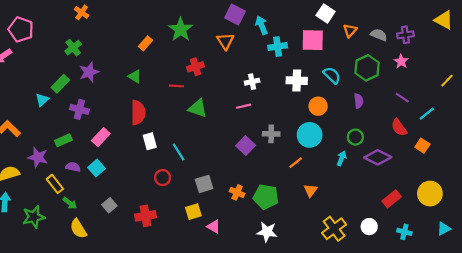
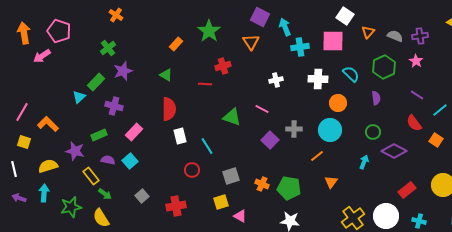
pink line: (244, 106) -> (262, 109), moved, turned 40
green triangle: (198, 108) -> (232, 117), moved
cyan arrow: (342, 158) -> (364, 162), moved
white circle: (369, 227) -> (386, 216), size x1.6
yellow semicircle: (78, 229) -> (101, 218), moved

